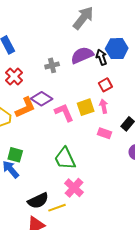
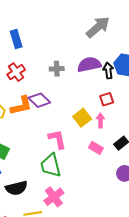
yellow square: (86, 107) -> (82, 118), turned -30
pink L-shape: (64, 112) -> (57, 139), moved
black semicircle: (38, 201) -> (16, 188), moved

